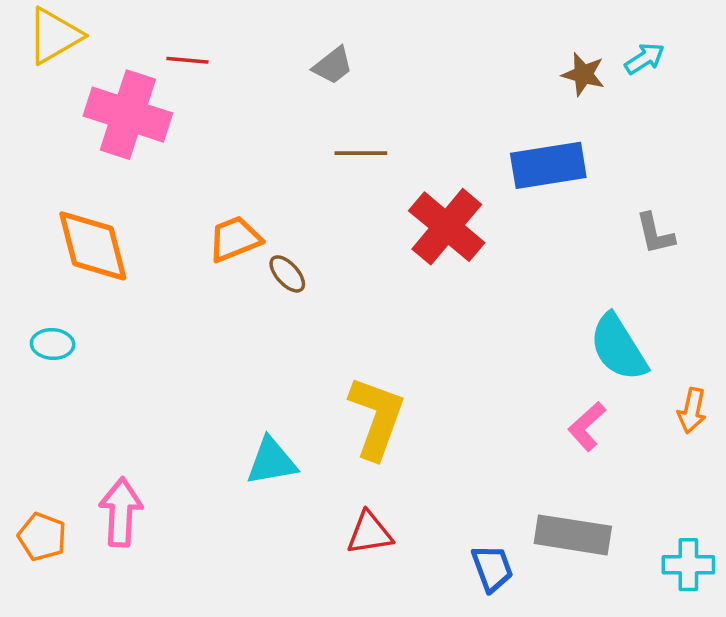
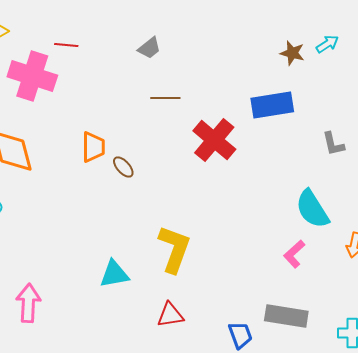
orange trapezoid: (235, 239) -> (93, 147), turned 112

